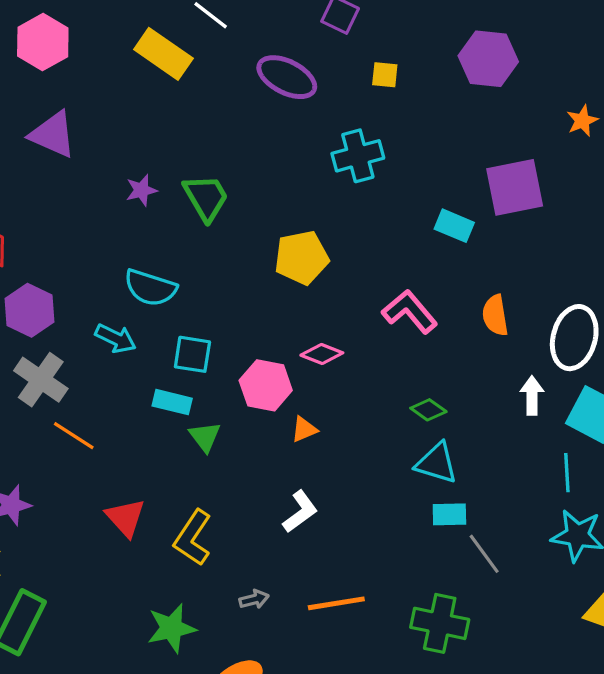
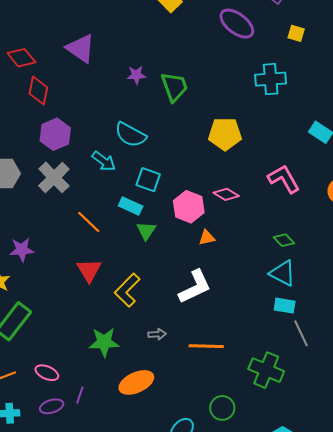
purple triangle: (53, 134) -> (81, 48), moved
orange line: (74, 436) -> (89, 222), moved
white L-shape: (300, 512) -> (195, 287), size x1.4

